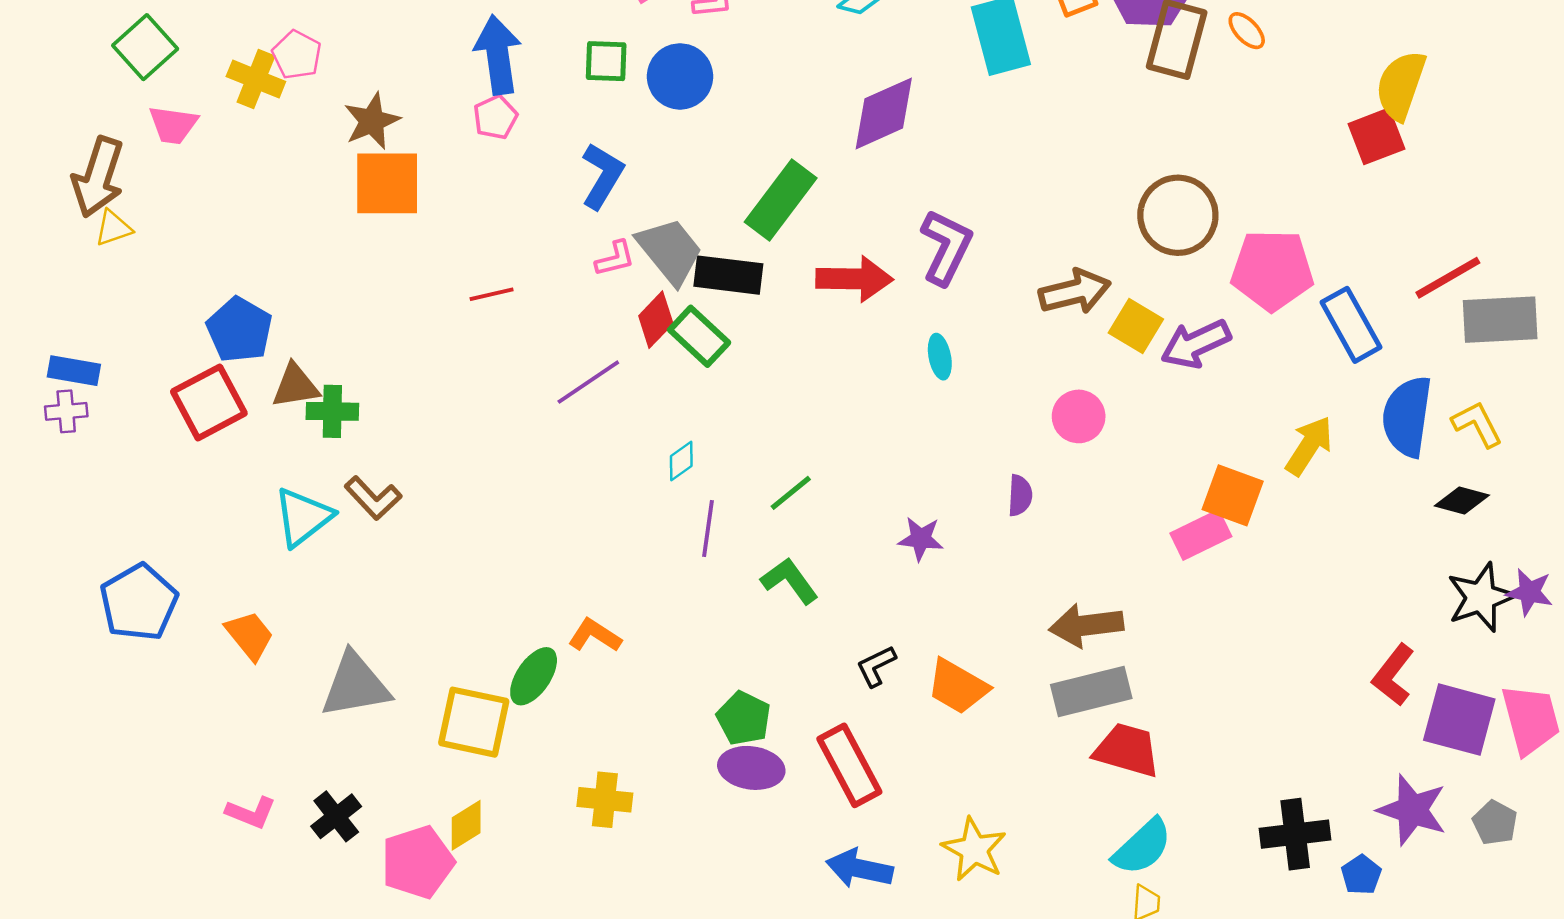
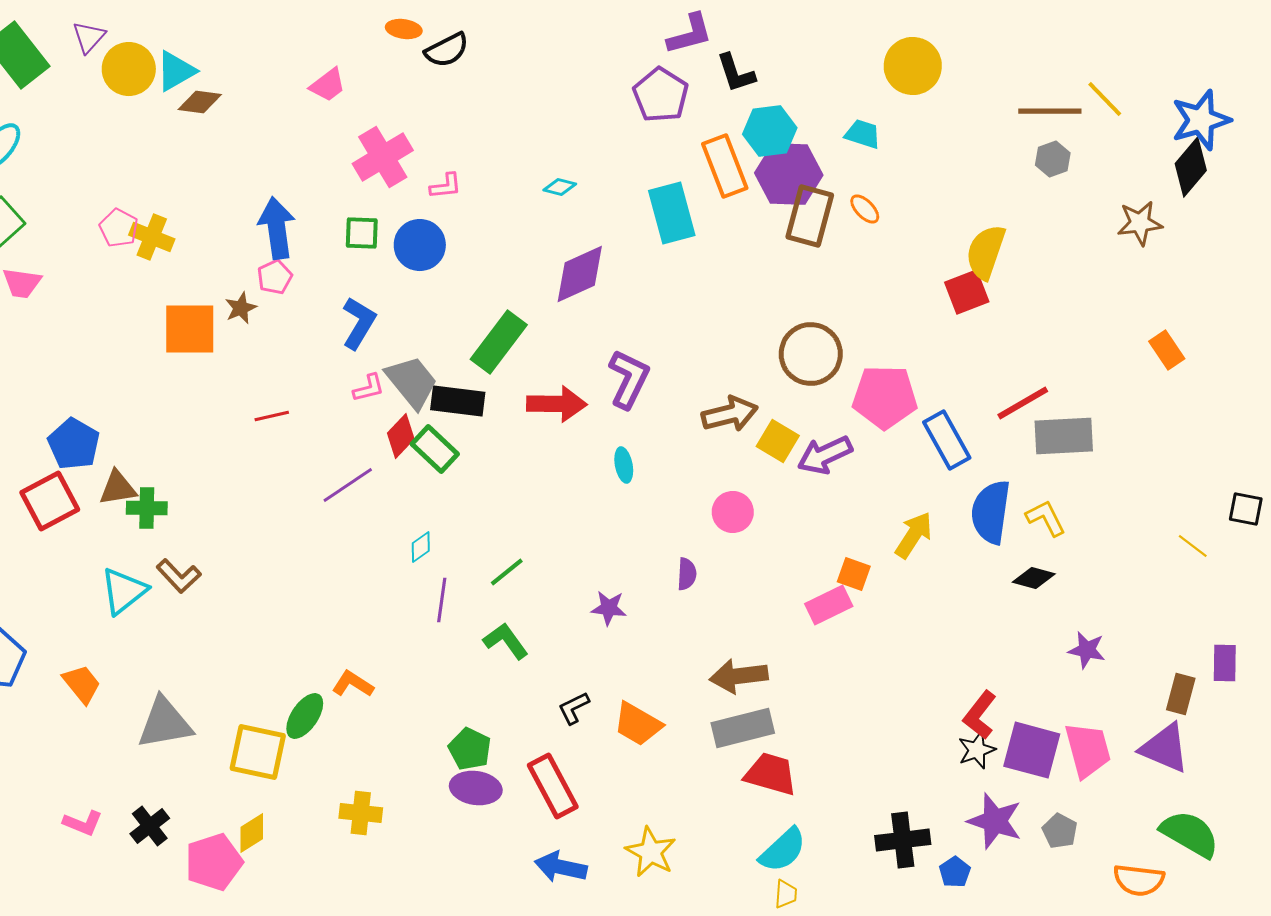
yellow cross: (256, 79) -> (152, 237), moved
brown star: (372, 121) -> (241, 308), moved, size x0.7
orange square: (1233, 495) -> (854, 574), size x0.7
black star: (1481, 597) -> (977, 750), moved, size x0.7

